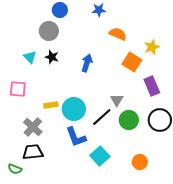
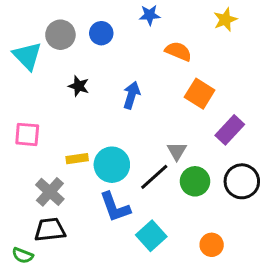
blue circle: (60, 10) -> (101, 33), moved
gray circle: (49, 31) -> (60, 35), moved
yellow star: (152, 47) -> (225, 20), moved
cyan triangle: (30, 57) -> (27, 56), moved, size x1.5
purple rectangle: (152, 86) -> (230, 130), turned 66

